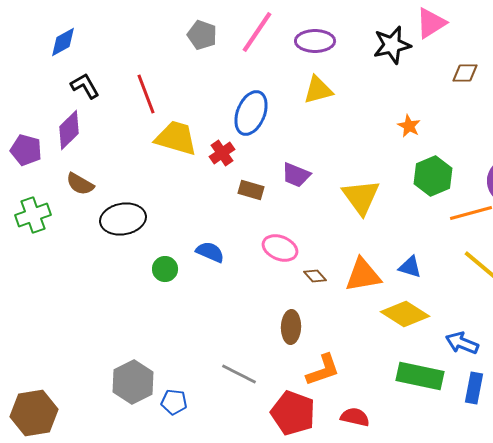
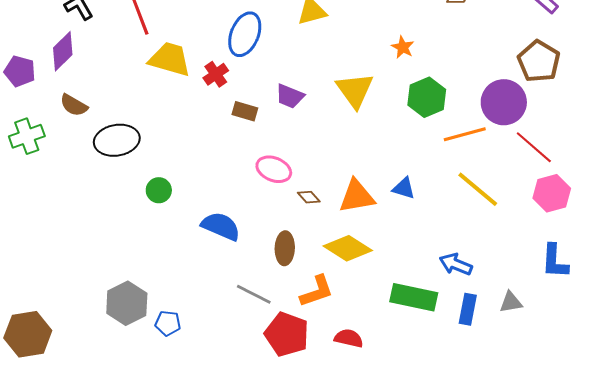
yellow triangle: (361, 197) -> (355, 90), moved
blue semicircle: (210, 252) -> (221, 226), moved, size x1.4
yellow diamond: (405, 314) -> (348, 248), moved
gray line: (239, 374) -> (254, 294), moved

